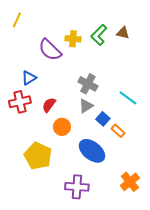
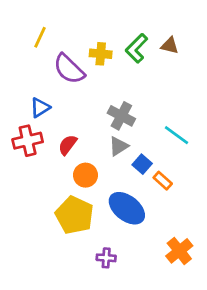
yellow line: (17, 20) -> (40, 37), moved
yellow pentagon: (38, 156) -> (74, 215), moved
purple cross: (77, 187) -> (106, 258), size x0.6

